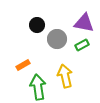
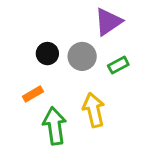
purple triangle: (84, 23) -> (108, 22), moved, turned -45
black circle: (37, 25) -> (47, 54), moved

